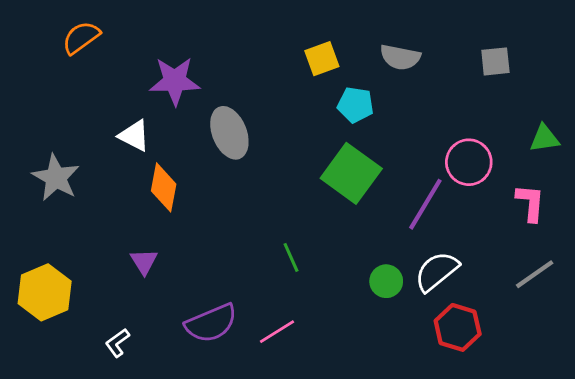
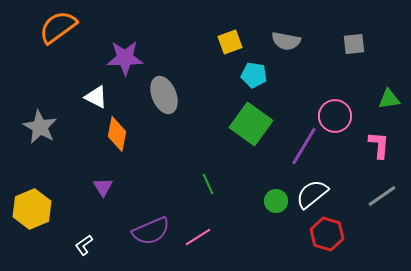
orange semicircle: (81, 38) -> (58, 27), size x1.4

